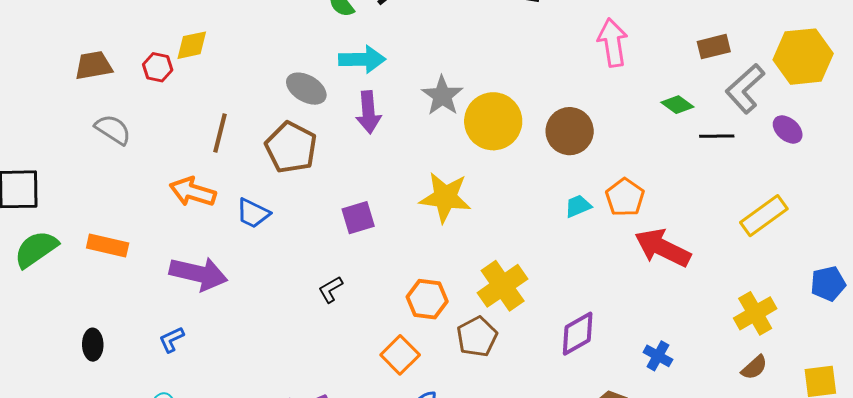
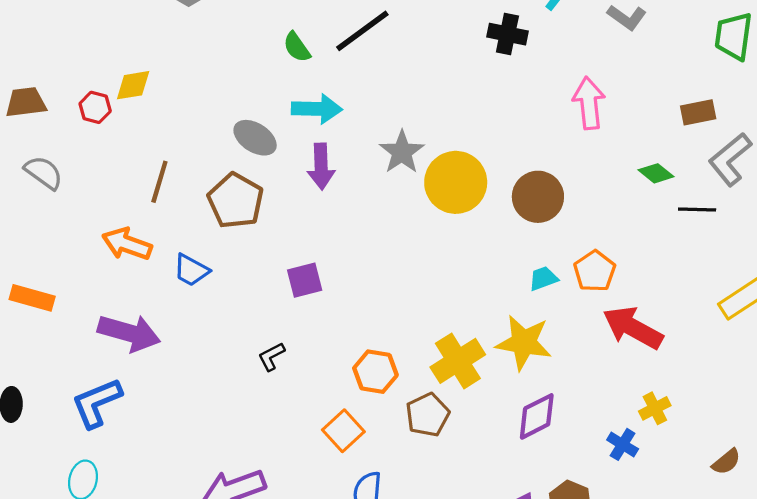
yellow star: (445, 197) -> (524, 342), moved
yellow cross: (755, 313) -> (655, 408), moved, size x0.7
blue L-shape: (171, 340) -> (97, 403), size x1.8

